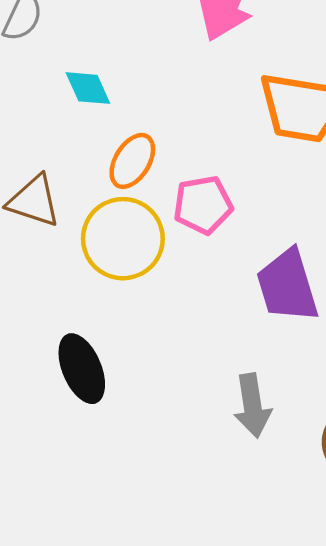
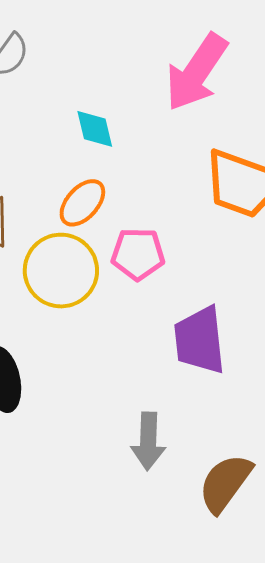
cyan diamond: (88, 88) -> (95, 129), moved

